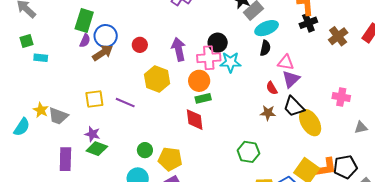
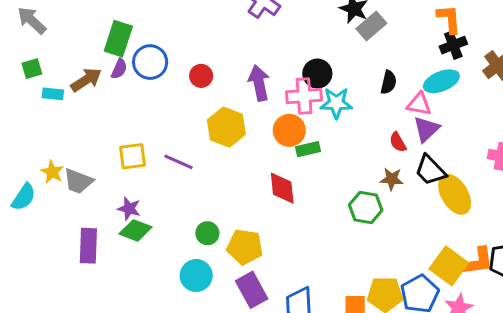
cyan ellipse: (267, 28) -> (441, 81), moved
brown arrow: (103, 53) -> (86, 80), moved
green rectangle: (203, 98) -> (308, 149), moved
green hexagon: (248, 152) -> (366, 207), moved

